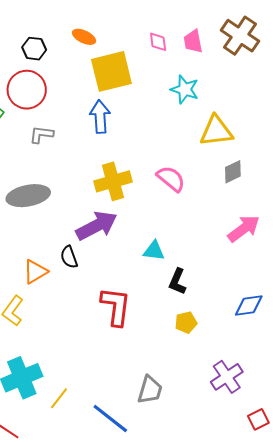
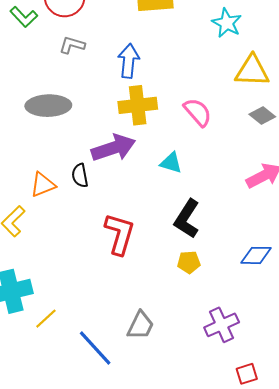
blue arrow: (100, 117) -> (129, 61), moved
gray diamond: (233, 172) -> (262, 116), turned 55
cyan triangle: (154, 251) -> (171, 163), moved
black L-shape: (177, 282) -> (187, 219), size x1.4

